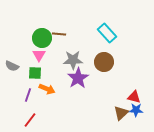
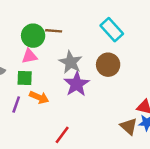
pink triangle: (39, 55) -> (29, 56), turned 48
gray star: (73, 60) -> (71, 62), turned 30
brown triangle: (121, 113) -> (129, 126), turned -35
red line: (30, 120) -> (62, 135), moved

